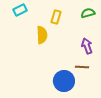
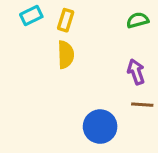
yellow rectangle: (56, 17) -> (66, 20), moved
brown line: (82, 67) -> (142, 105), moved

